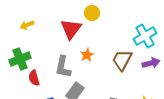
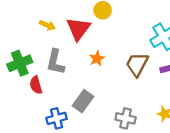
yellow arrow: (27, 25) -> (47, 25), moved, turned -136
gray L-shape: (63, 67) -> (55, 62), moved

